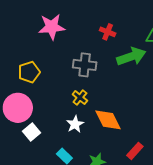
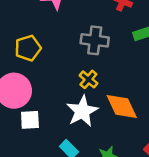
white star: (75, 124) -> (82, 111), size x1.5
white square: (31, 132) -> (30, 120), turned 36

